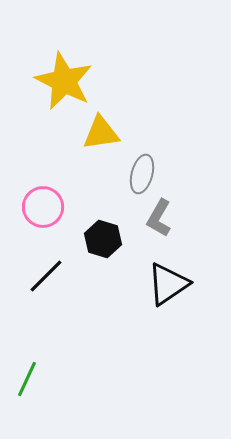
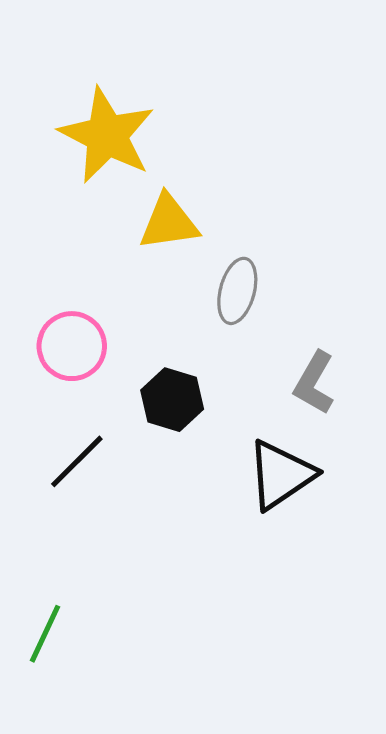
gray L-shape: (159, 218) -> (314, 383), moved

